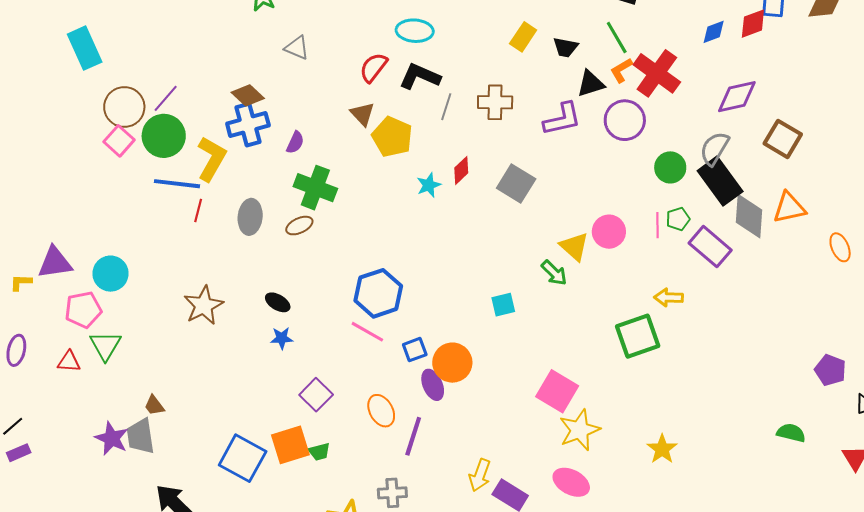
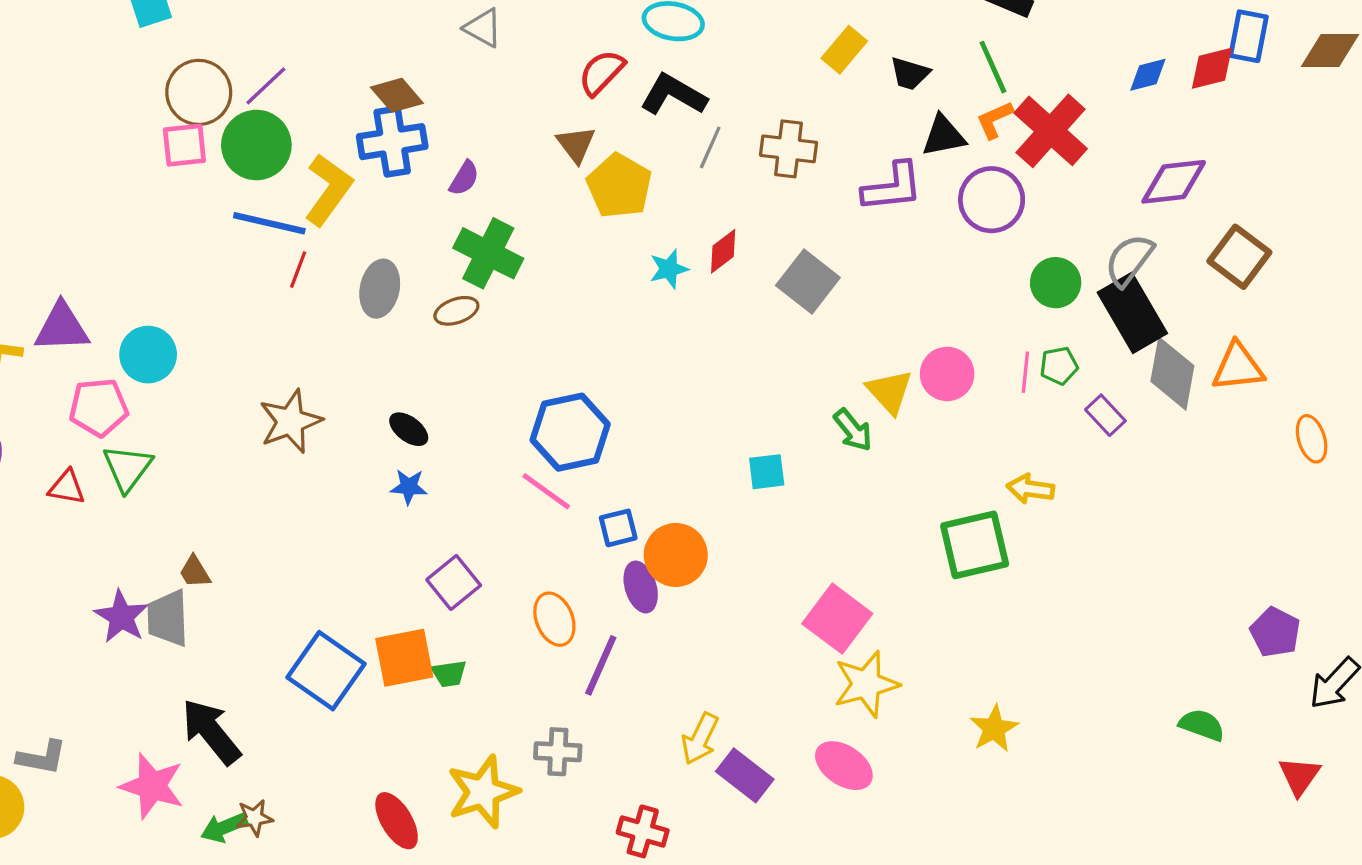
pink square: (119, 141) -> (184, 145), turned 36
purple rectangle: (710, 247) -> (1105, 415), size x0.6

